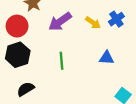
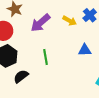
black semicircle: (26, 89) -> (21, 76), moved

